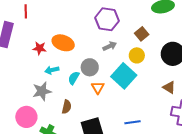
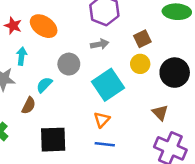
yellow circle: (137, 55) -> (140, 64), moved
cyan arrow: (52, 70) -> (22, 56), turned 96
cyan semicircle: (74, 78) -> (44, 85), moved
orange triangle: (98, 88) -> (102, 120), moved

